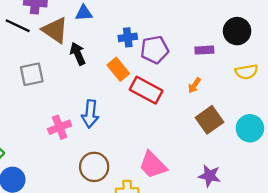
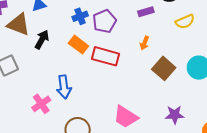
black arrow: (78, 54) -> (42, 40), turned 66

